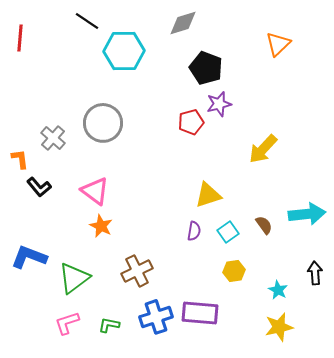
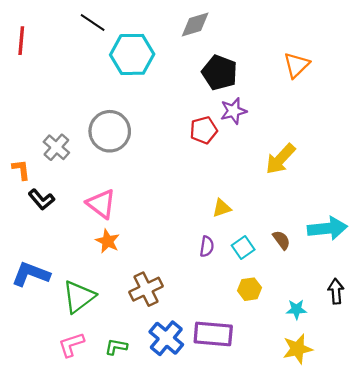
orange triangle: (278, 44) -> (296, 65), moved
yellow triangle: (208, 195) -> (222, 208), size x0.7
cyan star: (278, 290) -> (296, 309), turned -30
blue cross: (156, 317) -> (166, 338), turned -32

